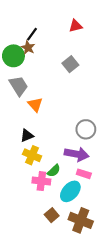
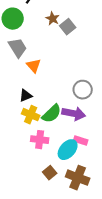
brown star: (28, 48) -> (53, 19), moved
green semicircle: (54, 171) -> (52, 114), moved, size x1.5
pink rectangle: (84, 174) -> (81, 141), moved

